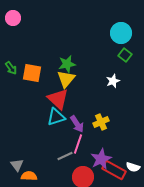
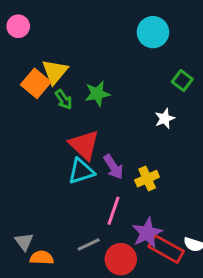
cyan circle: (121, 33) -> (153, 32), moved
green arrow: (11, 68) -> (64, 99), moved
orange square: (32, 73) -> (36, 83), moved, turned 30
yellow triangle: (66, 79) -> (55, 72), moved
purple arrow: (77, 124) -> (113, 167), moved
gray line: (65, 156) -> (89, 245), moved

